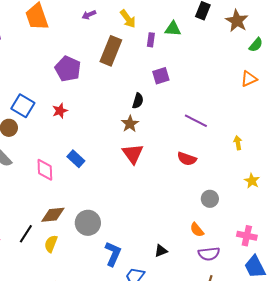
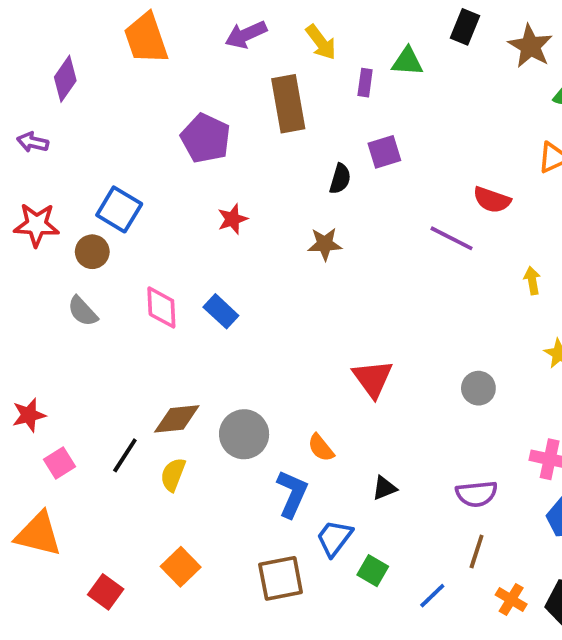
purple arrow: (89, 15) -> (246, 35), size x1.5
brown rectangle: (111, 51) -> (288, 104), turned -32
black semicircle: (138, 101) -> (340, 179), moved
red star: (60, 111) -> (233, 219), moved
brown star: (130, 124) -> (325, 244), turned 30
red triangle: (133, 154) -> (373, 379), moved
red semicircle: (187, 159) -> (492, 200), moved
pink diamond: (45, 170) -> (161, 307), moved
orange semicircle: (197, 230) -> (321, 448), moved

